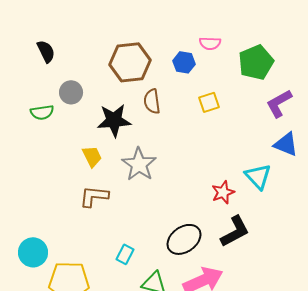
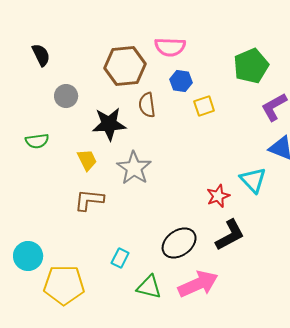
pink semicircle: (210, 43) -> (170, 47), moved, size x1.4
blue hexagon: (184, 62) -> (181, 81), moved
green semicircle: (42, 112) -> (37, 141), moved

